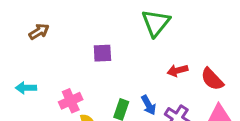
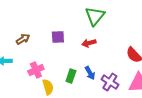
brown arrow: (39, 32) -> (23, 39), moved
red arrow: (177, 70) -> (89, 43), moved

